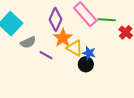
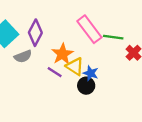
purple diamond: (56, 19) -> (35, 33), moved
purple line: (46, 55) -> (55, 72), moved

